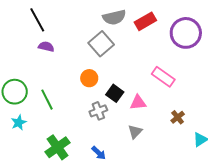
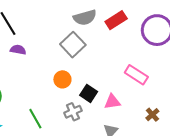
green line: (47, 100) -> (35, 119), moved

